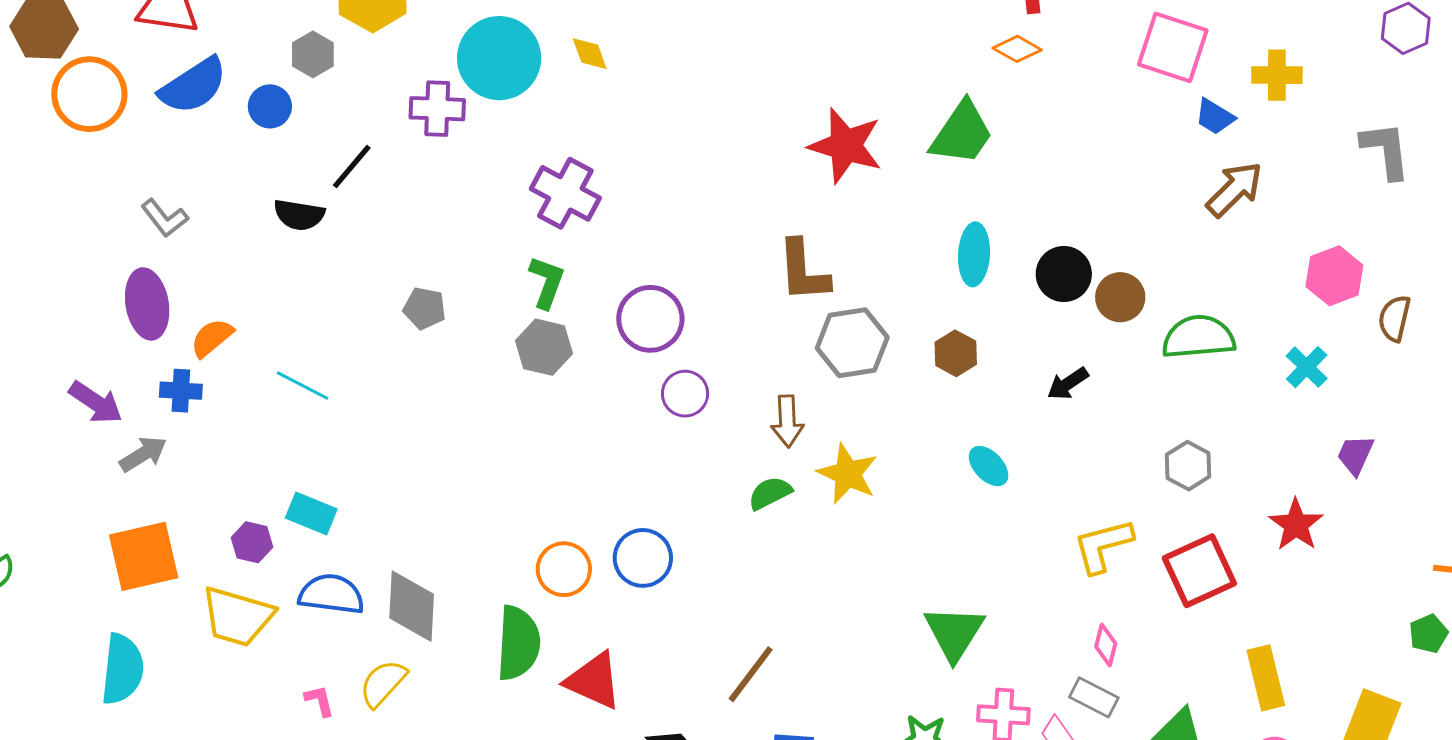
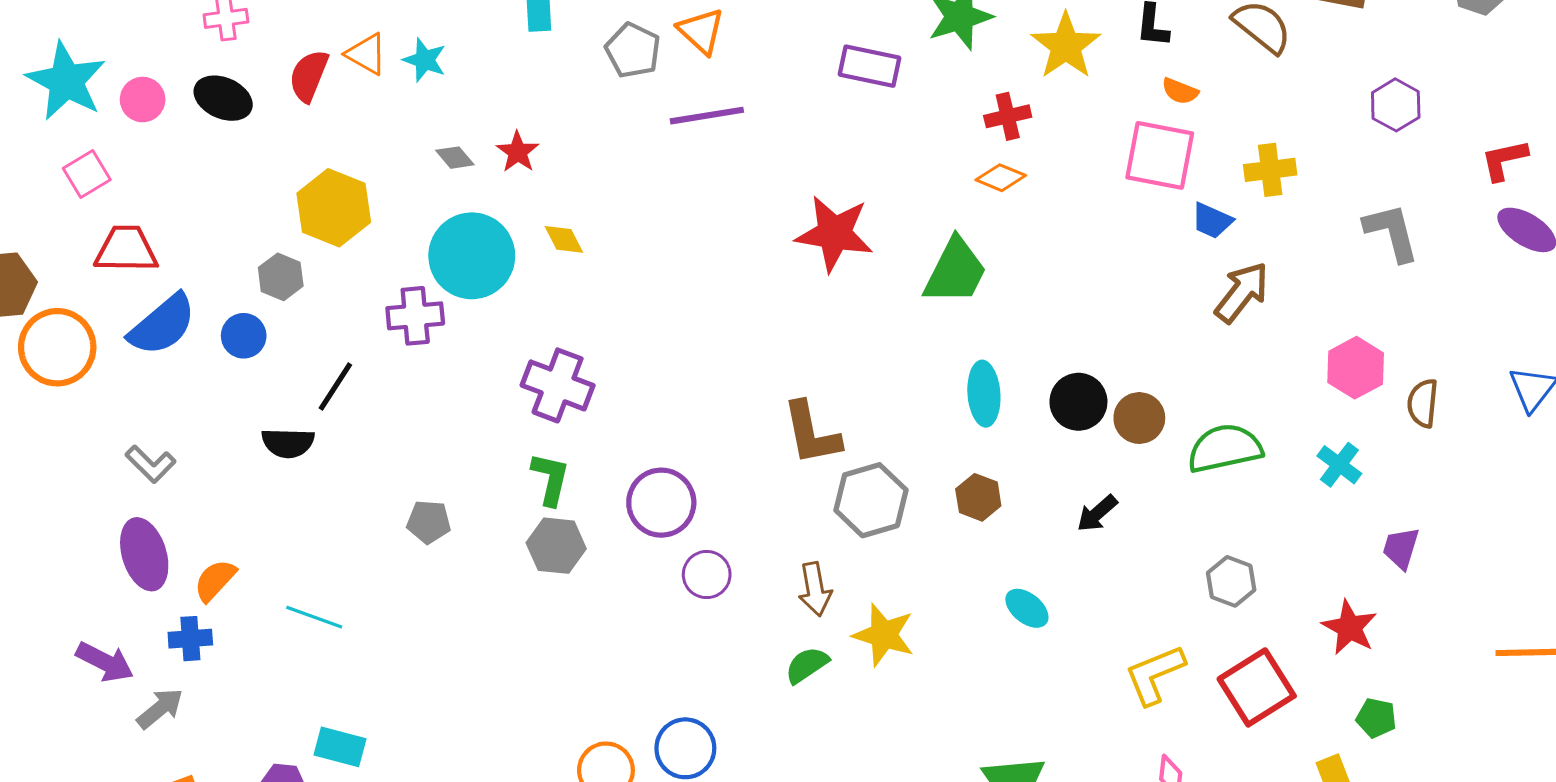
red star: (846, 146) -> (834, 233), moved
green pentagon: (1428, 634) -> (1376, 718), moved, turned -30

